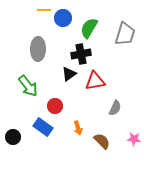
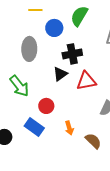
blue circle: (63, 18) -> (54, 28), moved
green semicircle: (89, 28) -> (79, 16), moved

